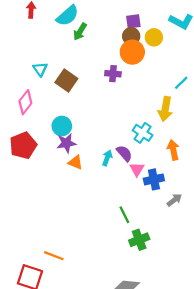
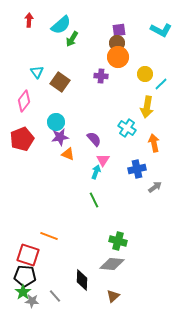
yellow circle: (154, 37) -> (145, 74), moved
purple semicircle: (124, 153) -> (94, 139), moved
cyan arrow: (107, 158) -> (96, 172), moved
pink triangle: (137, 169) -> (103, 160), moved
green line: (124, 215) -> (94, 200), moved
green cross: (139, 240) -> (118, 241), moved, turned 36

